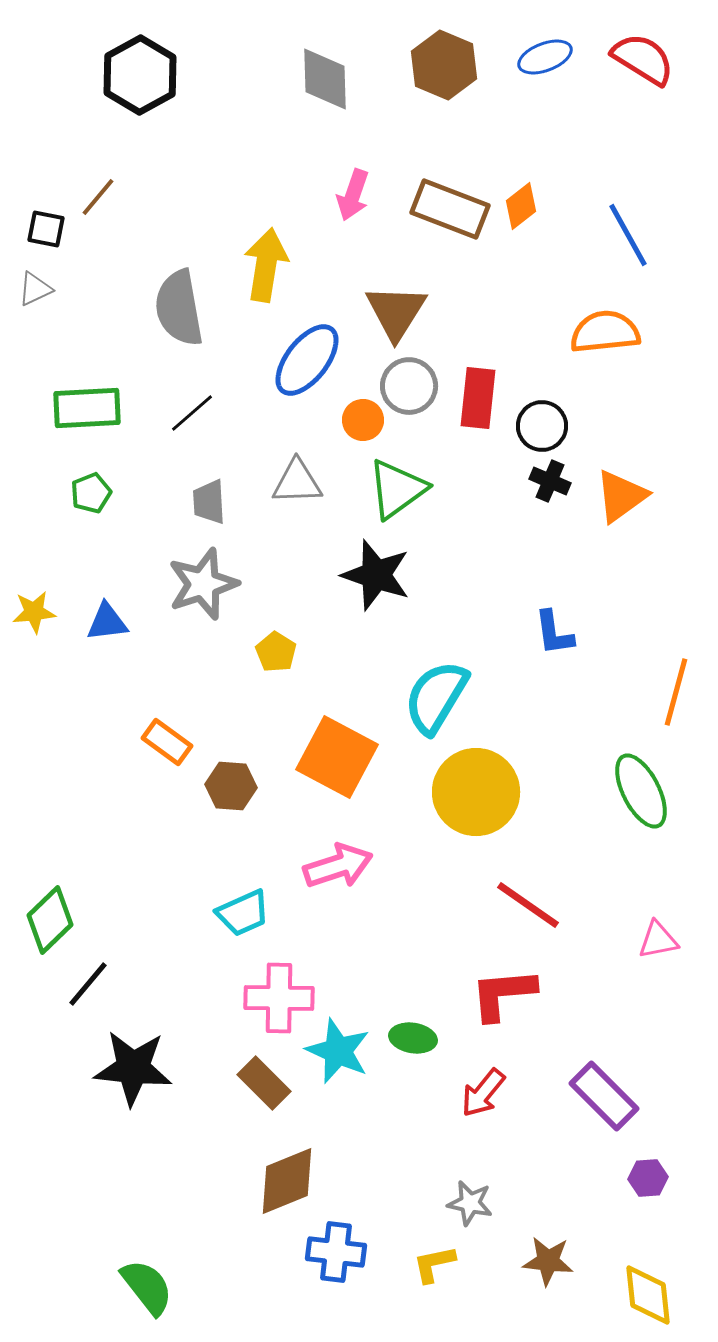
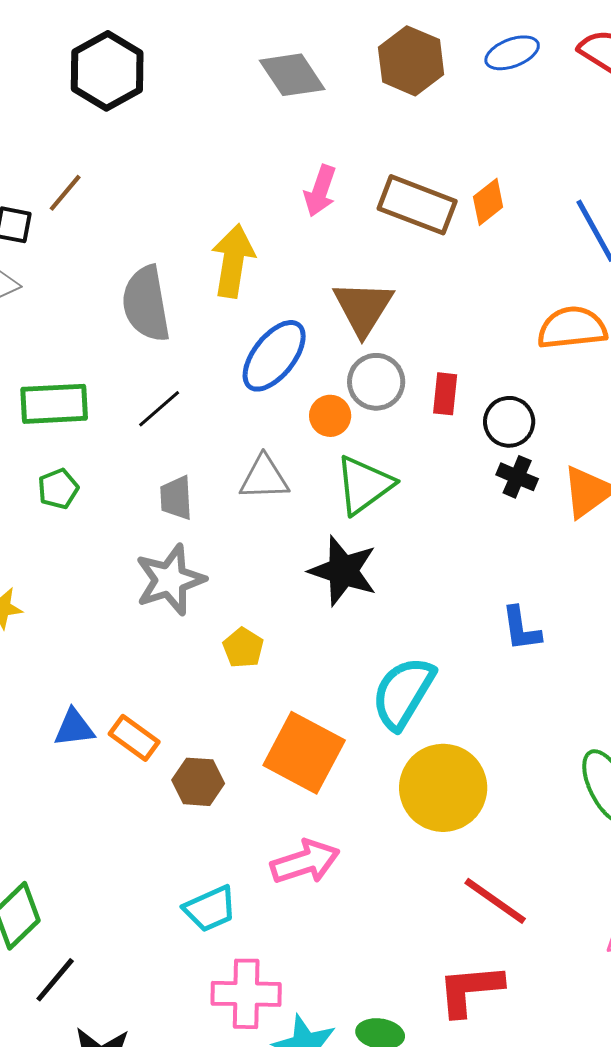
gray diamond: (325, 79) -> (292, 75), turned -32
red rectangle: (478, 398) -> (445, 394), size x0.7
blue triangle: (107, 622) -> (74, 728), moved

